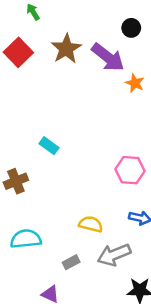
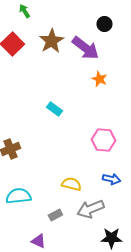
orange star: (135, 83) -> (99, 79), moved
cyan rectangle: (49, 146) -> (54, 109), moved

